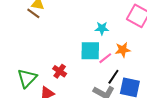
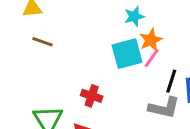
brown line: (33, 13) -> (42, 42), moved
orange star: (123, 50) -> (151, 40), moved

